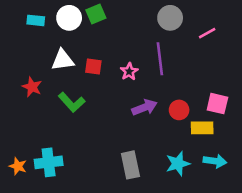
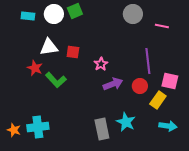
pink line: (207, 33) -> (162, 26), turned 40
purple line: (160, 59) -> (148, 61), moved
pink star: (129, 72) -> (101, 64), moved
red star: (32, 87) -> (35, 68), moved
yellow rectangle: (202, 128) -> (158, 100), turned -54
cyan star: (178, 164) -> (126, 122), moved, turned -30

